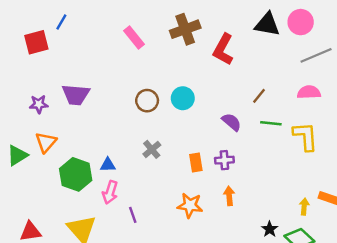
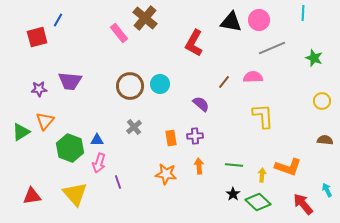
brown cross: (185, 29) -> (145, 18), moved, turned -30
pink semicircle: (309, 92) -> (253, 77), moved
brown circle: (147, 101) -> (130, 86), size x1.4
green line: (271, 123) -> (234, 165), moved

